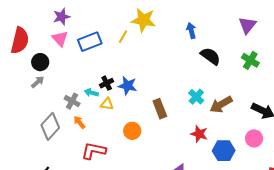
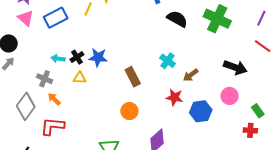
green cross: (250, 60) -> (217, 19), size x1.5
cyan arrow: (91, 93) -> (58, 59), moved
brown arrow: (221, 104) -> (191, 75), moved, size x0.7
orange circle: (132, 131) -> (129, 111), moved
red L-shape: (94, 151) -> (52, 126), moved

